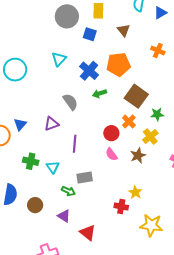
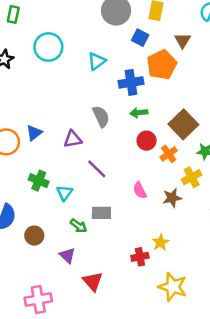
orange pentagon: (118, 64) -> (162, 65), moved, turned -30
cyan circle: (15, 70) -> (48, 47), moved
blue cross: (89, 71) -> (131, 82), turned 30
red circle: (111, 133) -> (147, 141), moved
purple line: (75, 144) -> (97, 169), turned -60
red cross: (121, 207) -> (140, 257), turned -32

